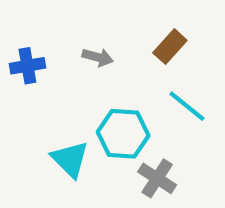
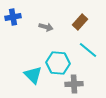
blue cross: (27, 66) -> (13, 17), moved
gray cross: (157, 178) -> (74, 84), turned -36

